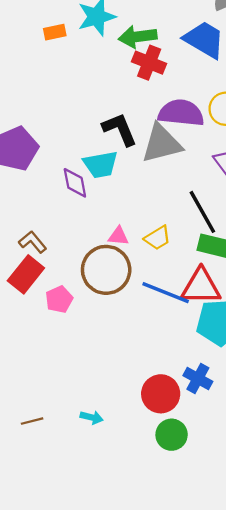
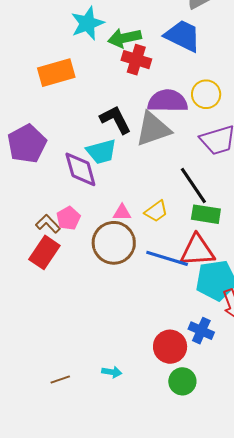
orange rectangle: (55, 32) -> (56, 73), moved, size x1.8
purple diamond: (75, 183) -> (80, 169), size x1.4
pink pentagon: (59, 299) -> (68, 218), moved

